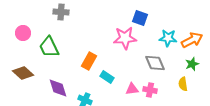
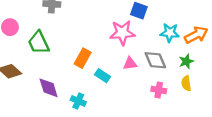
green star: (192, 64) -> (186, 61), moved
pink triangle: (132, 89) -> (130, 64), moved
pink cross: (150, 90) -> (159, 90), moved

